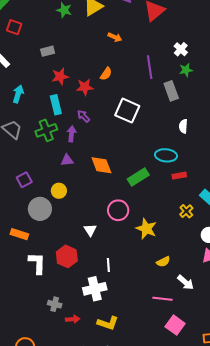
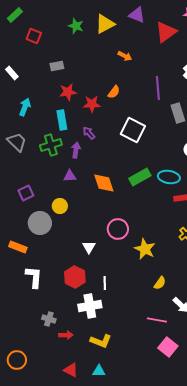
red square: (14, 27) -> (34, 36), moved
green rectangle: (138, 177) -> (140, 177), moved
red hexagon: (67, 256) -> (75, 277), moved
yellow semicircle: (163, 262) -> (160, 283), turned -32

